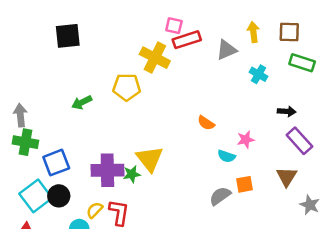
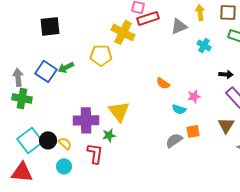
black square: (68, 36) -> (50, 26), moved
blue square: (56, 163) -> (46, 71), moved, turned -35
green star: (132, 174) -> (109, 135), moved
yellow semicircle: (95, 210) -> (65, 143), moved, turned 88

